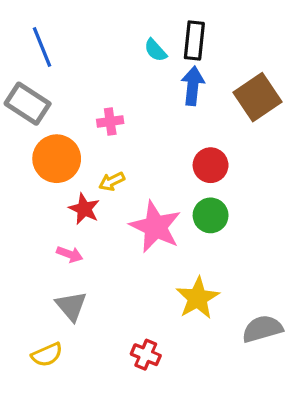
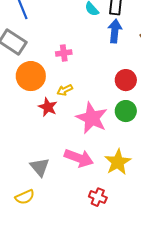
pink arrow: (70, 254) -> (79, 158), moved, size x1.8
red cross: (146, 355) -> (98, 197), moved

